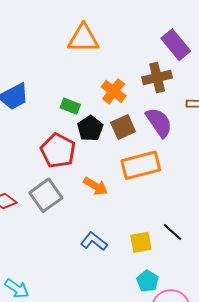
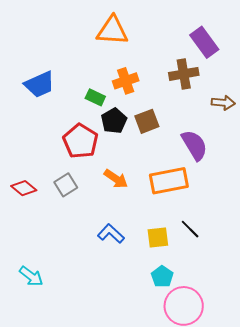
orange cross: (114, 91) -> (126, 81), moved, turned 30
purple semicircle: (159, 122) -> (194, 145), moved
orange rectangle: (141, 165) -> (169, 181), moved
gray square: (46, 195) -> (66, 185), size x0.7

